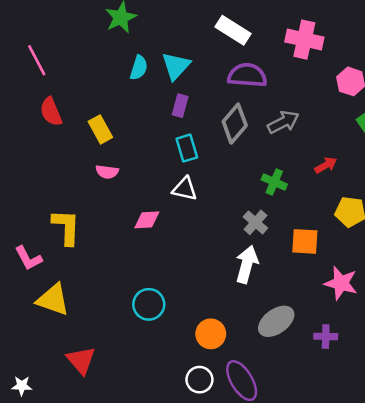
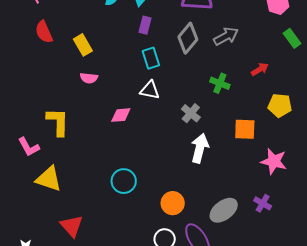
gray cross: (255, 222) -> (191, 113), moved
gray ellipse: (276, 321) -> (224, 210), moved
purple cross: (326, 336) -> (263, 203), turned 30

